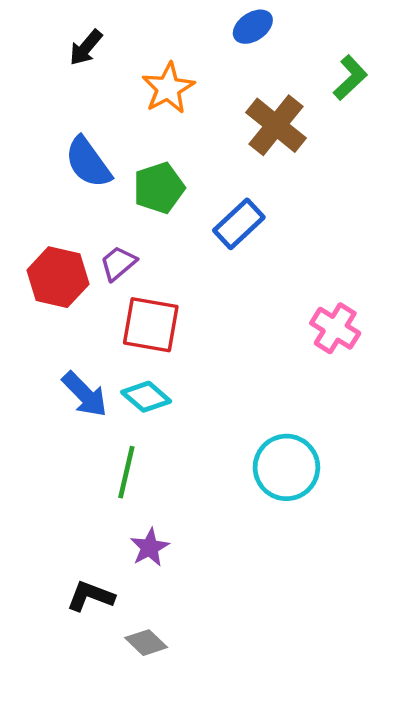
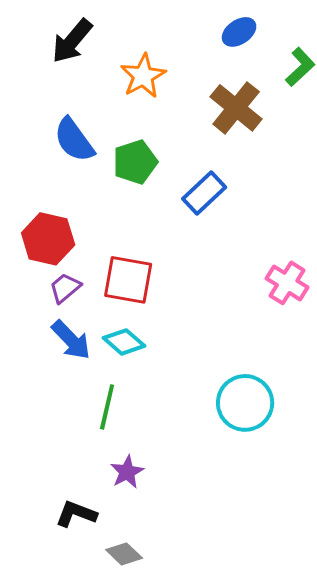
blue ellipse: (253, 27) -> (239, 32), moved
black arrow: (86, 48) -> (72, 41), size x1.4
purple trapezoid: (118, 263) -> (65, 288), moved

